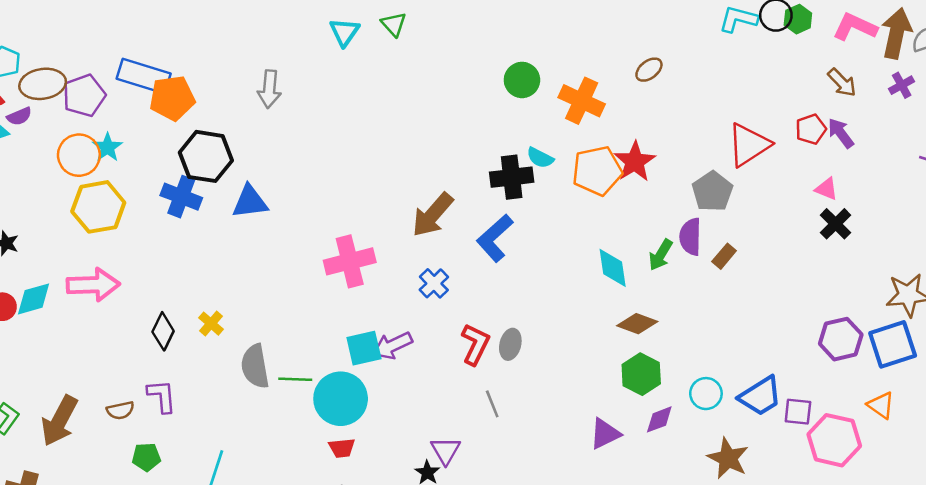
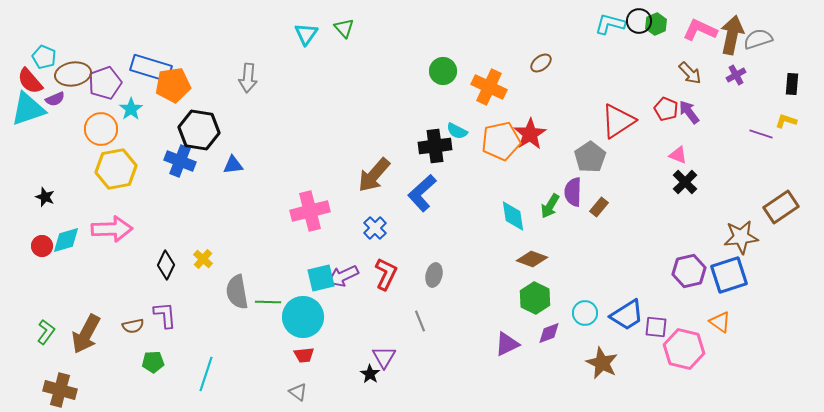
red pentagon: (811, 129) -> (666, 109), turned -30
cyan star: (107, 147) -> (131, 109), moved
blue triangle: (250, 202) -> (233, 165), size x0.7
red L-shape: (475, 344) -> (386, 274), moved

